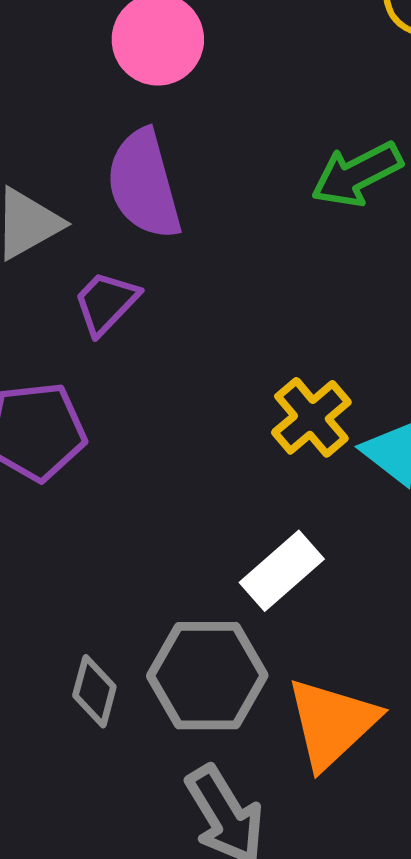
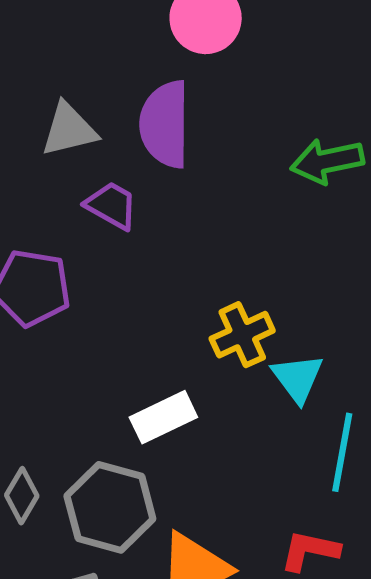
purple trapezoid: (106, 303) -> (112, 205), turned 60
white rectangle: (282, 571) -> (163, 417), moved

